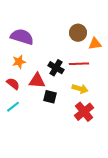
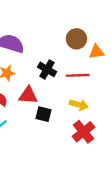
black cross: (56, 68) -> (47, 69), moved

